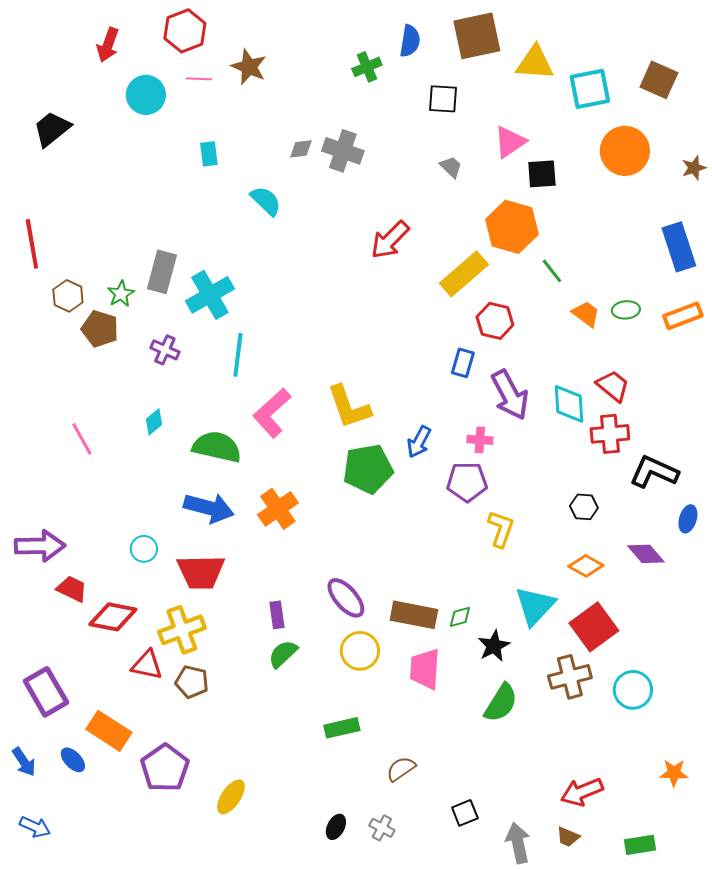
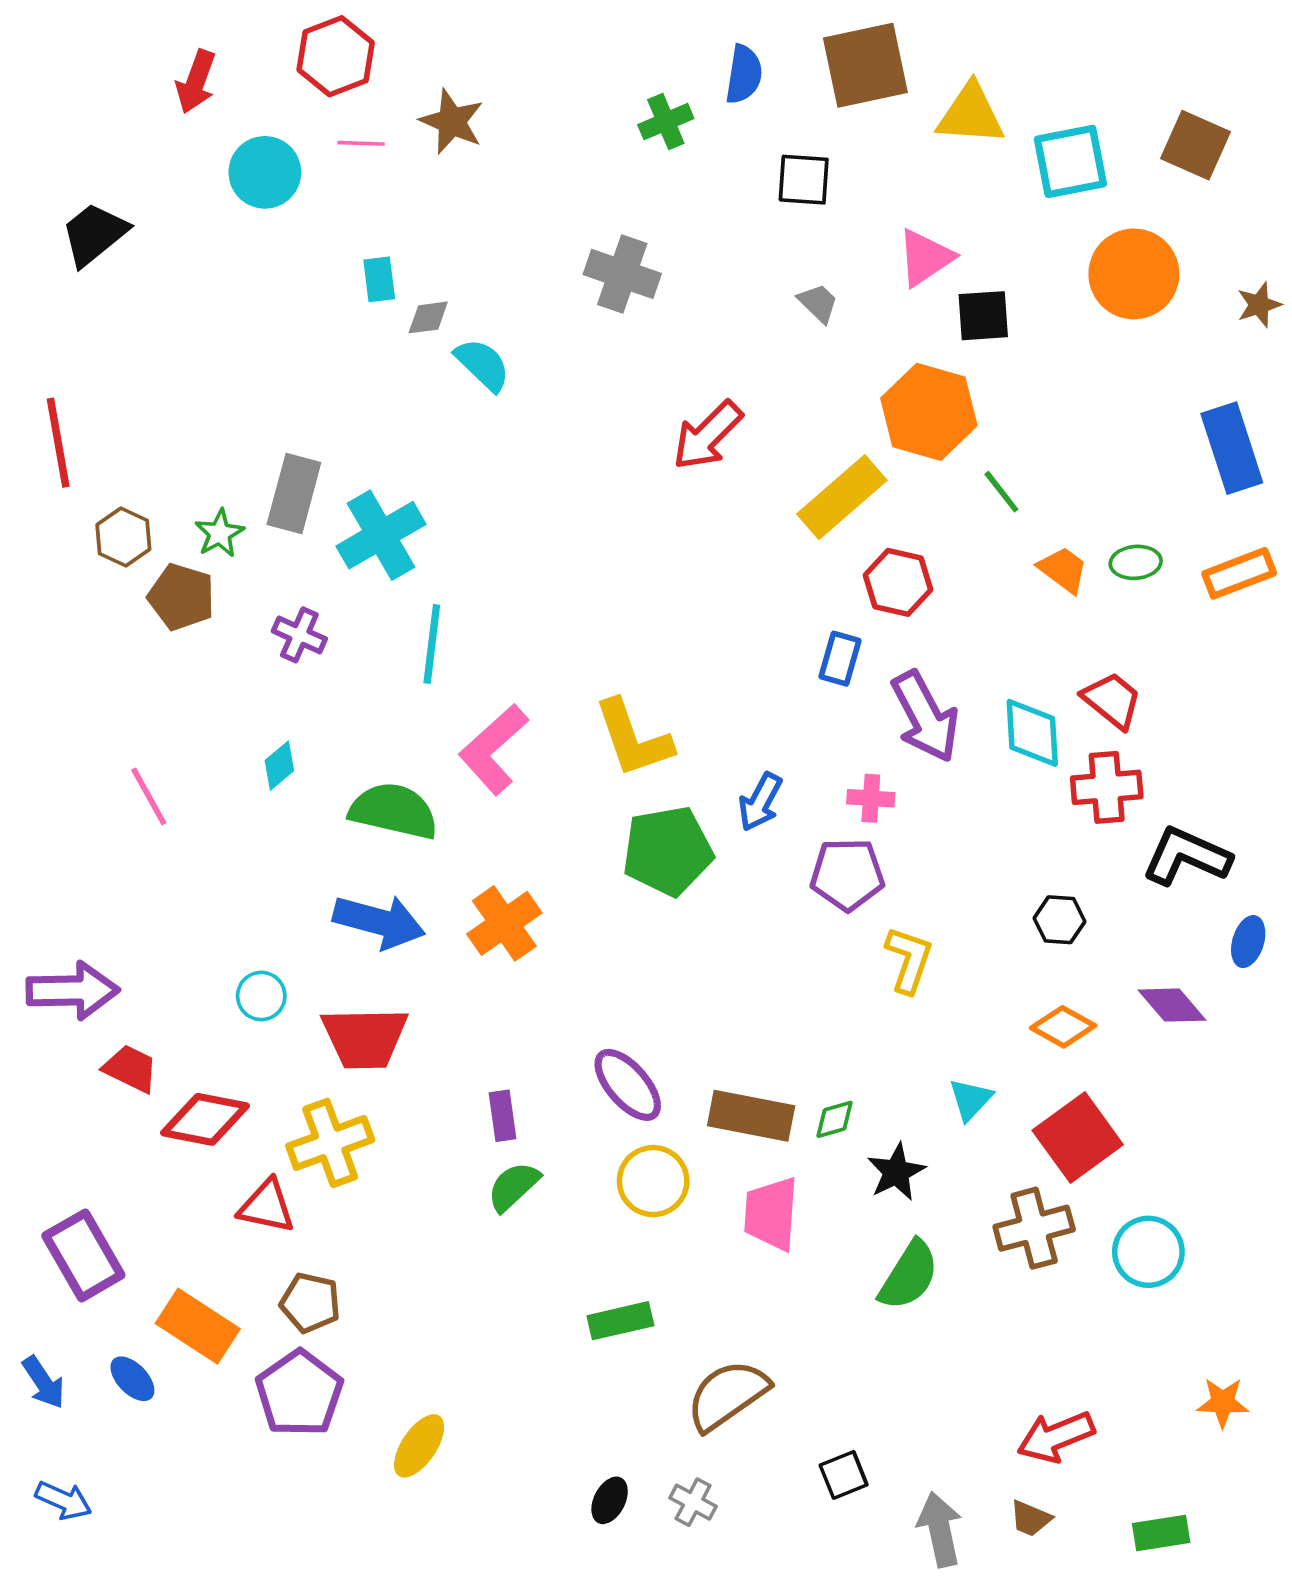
gray diamond: (301, 149) -> (428, 317), moved
cyan triangle: (535, 606) -> (971, 1099), size x0.6
brown pentagon: (192, 682) -> (310, 1303), moved
brown semicircle: (401, 769) -> (727, 1395), size x1.6

